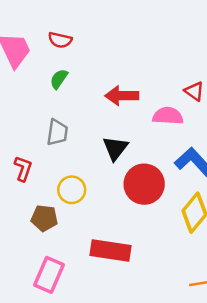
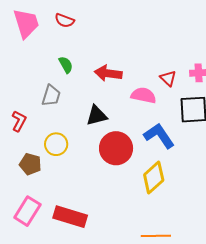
green semicircle: (59, 79) -> (66, 65), moved, turned 108
black triangle: (115, 148) -> (97, 115), turned 30
red rectangle: (111, 250) -> (70, 217), moved

